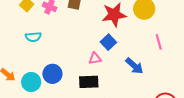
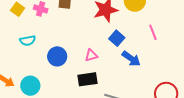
blue square: (108, 42) -> (117, 38), moved
blue circle: (52, 74) -> (57, 56), moved

